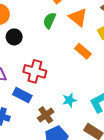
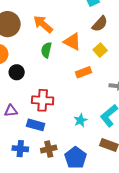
orange rectangle: (83, 51) -> (84, 72), turned -49
brown cross: (46, 115) -> (49, 149), moved, turned 35

